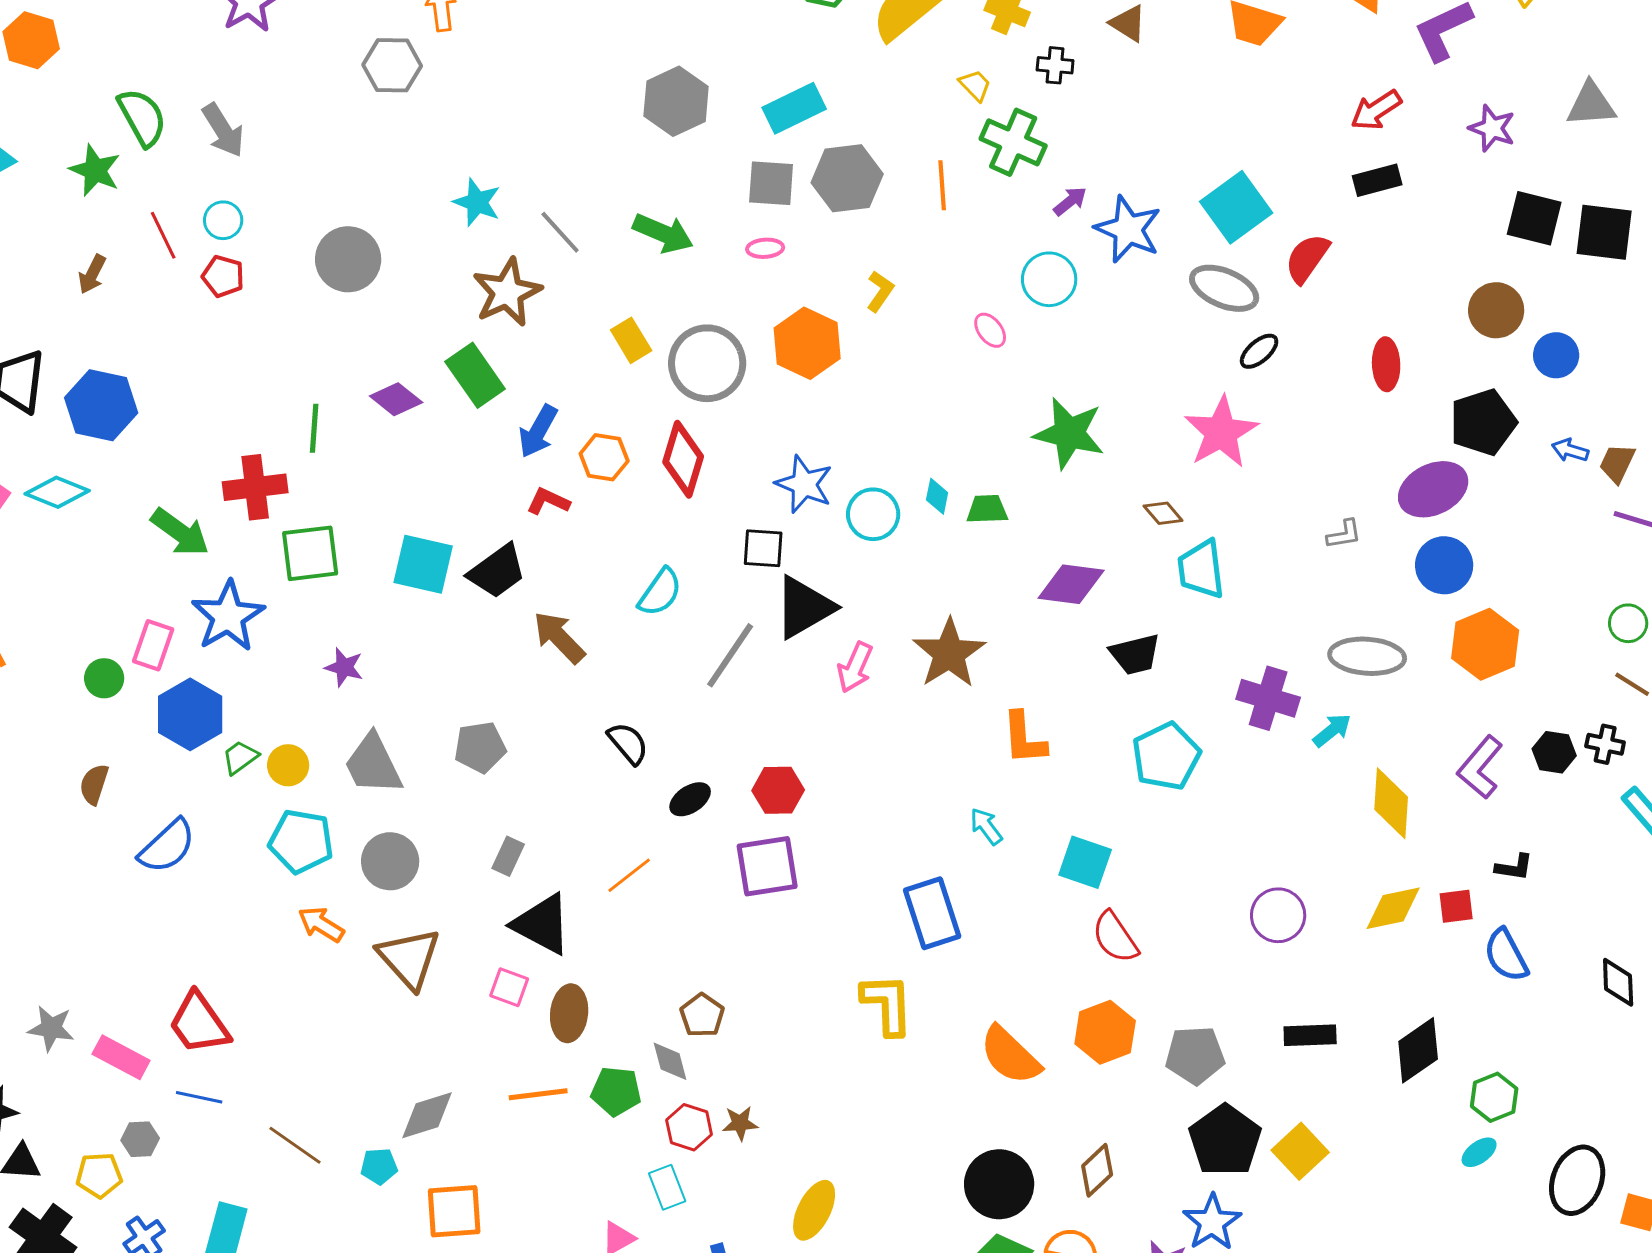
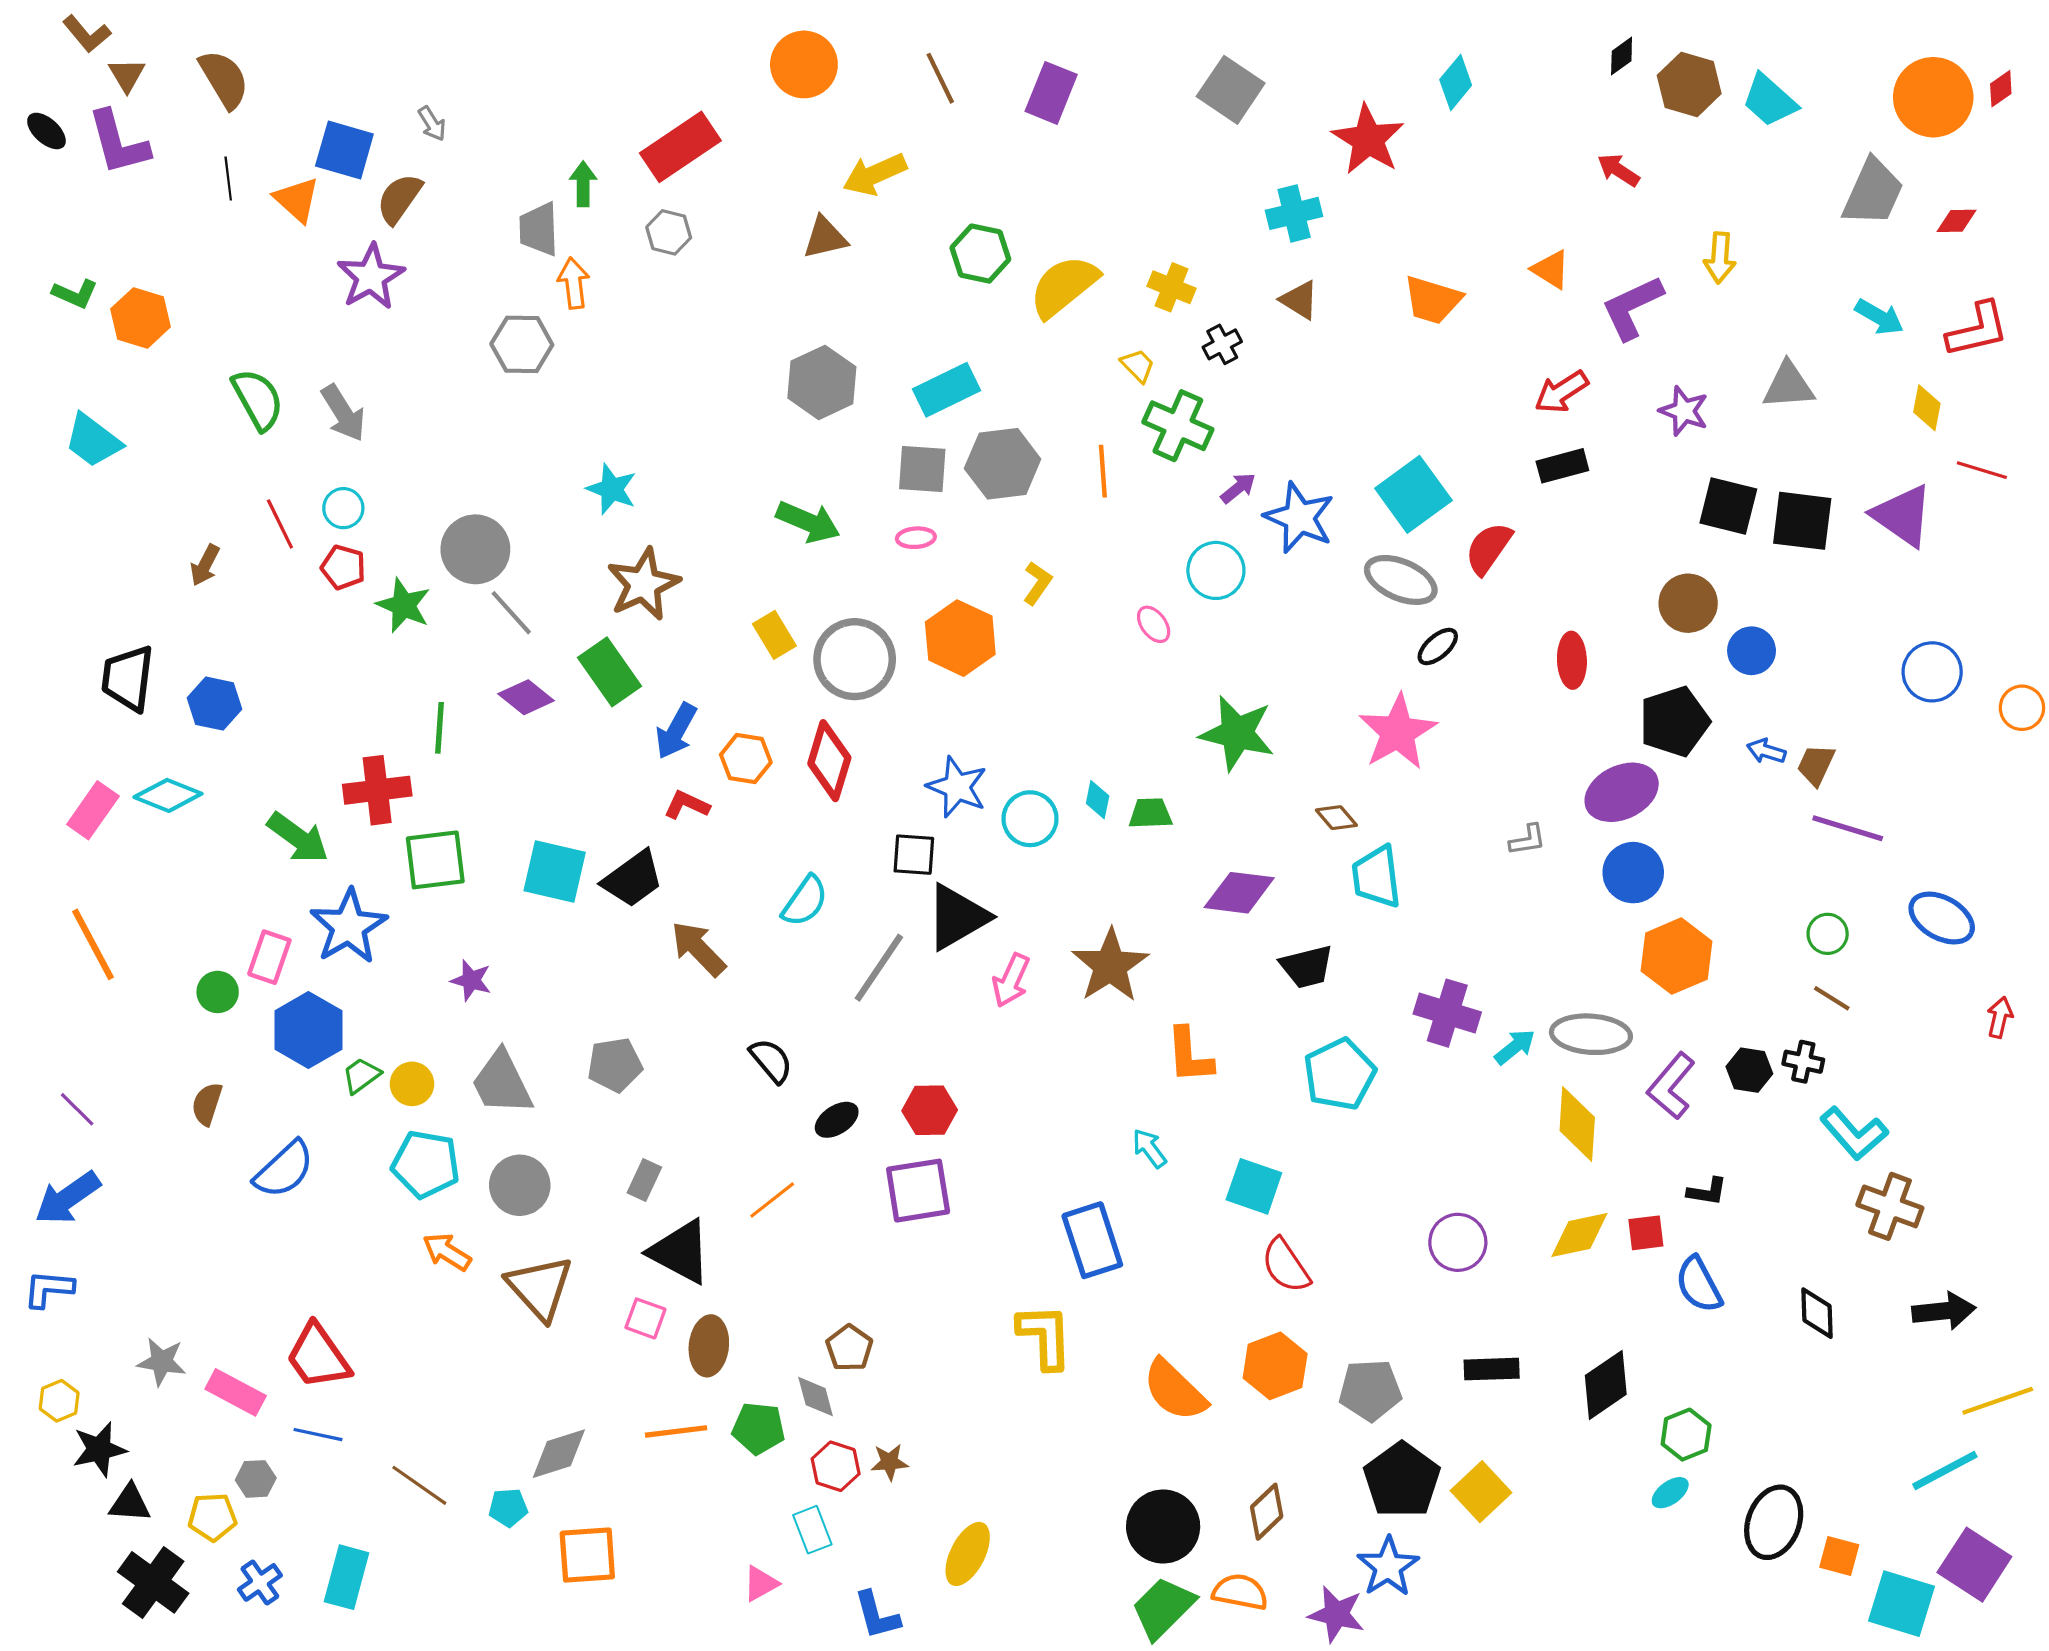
black cross: (1055, 65) -> (1222, 344), turned -33
green star: (95, 170) -> (404, 605), moved
gray line: (560, 232) -> (511, 613), moved
blue hexagon: (101, 405) -> (214, 704), size x0.7
gray ellipse: (1367, 656) -> (1591, 1034), moved

